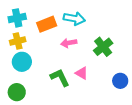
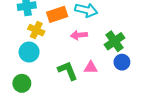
yellow cross: (18, 41) -> (36, 30), moved, turned 35
pink triangle: (82, 73) -> (91, 67), turned -32
blue circle: (120, 81) -> (122, 62), moved

